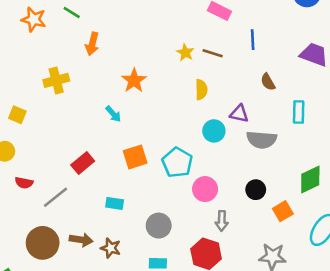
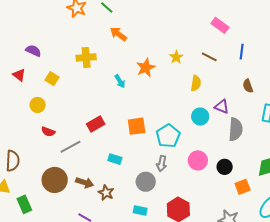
orange arrow: (92, 44) -> (118, 34), turned 102
yellow star: (185, 53) -> (176, 57), moved
cyan arrow: (113, 114) -> (120, 81), moved
gray semicircle: (262, 140) -> (236, 129), turned -100
pink circle: (205, 189) -> (198, 160), moved
gray arrow: (222, 221) -> (162, 164), moved

